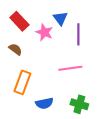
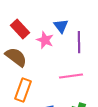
brown semicircle: (15, 49) -> (16, 57), size x1.6

